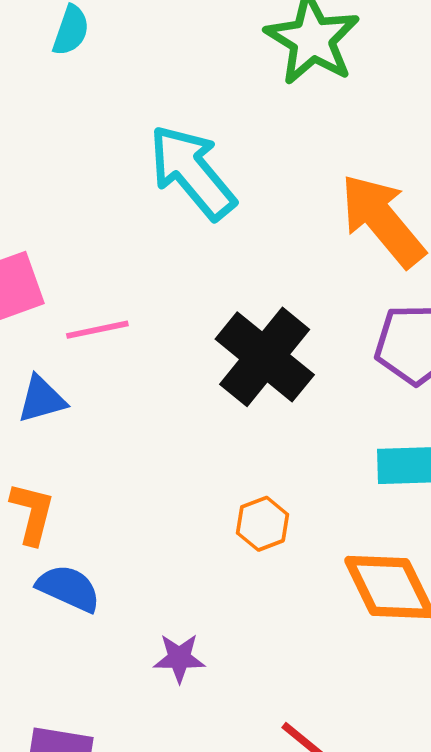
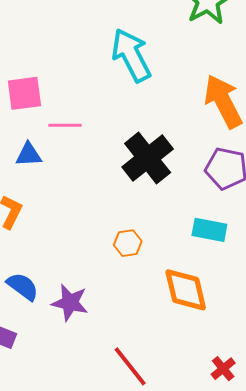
blue semicircle: (68, 588) -> (23, 286), moved
purple star: (179, 658) -> (70, 303), size x1.4

